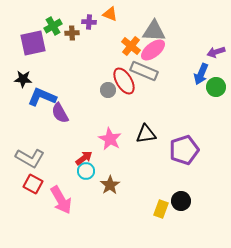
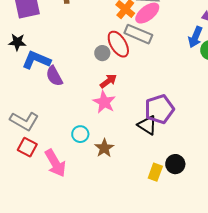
black triangle: (146, 134) -> (147, 125), moved, turned 40
purple pentagon: (184, 150) -> (159, 109), moved
red arrow: (84, 158) -> (108, 81), moved

